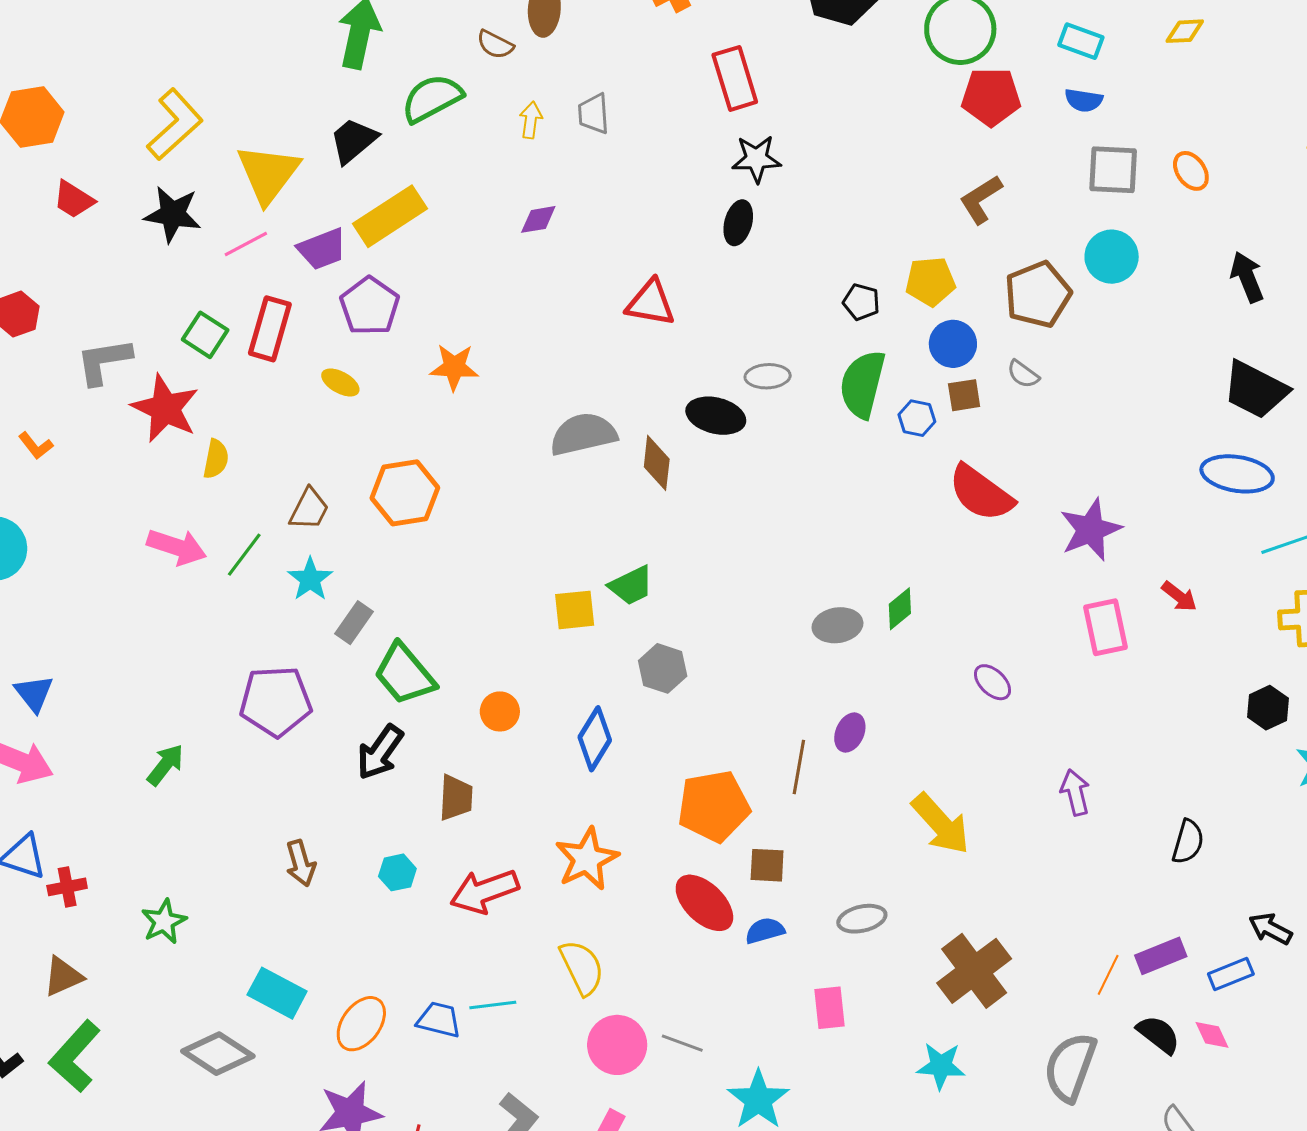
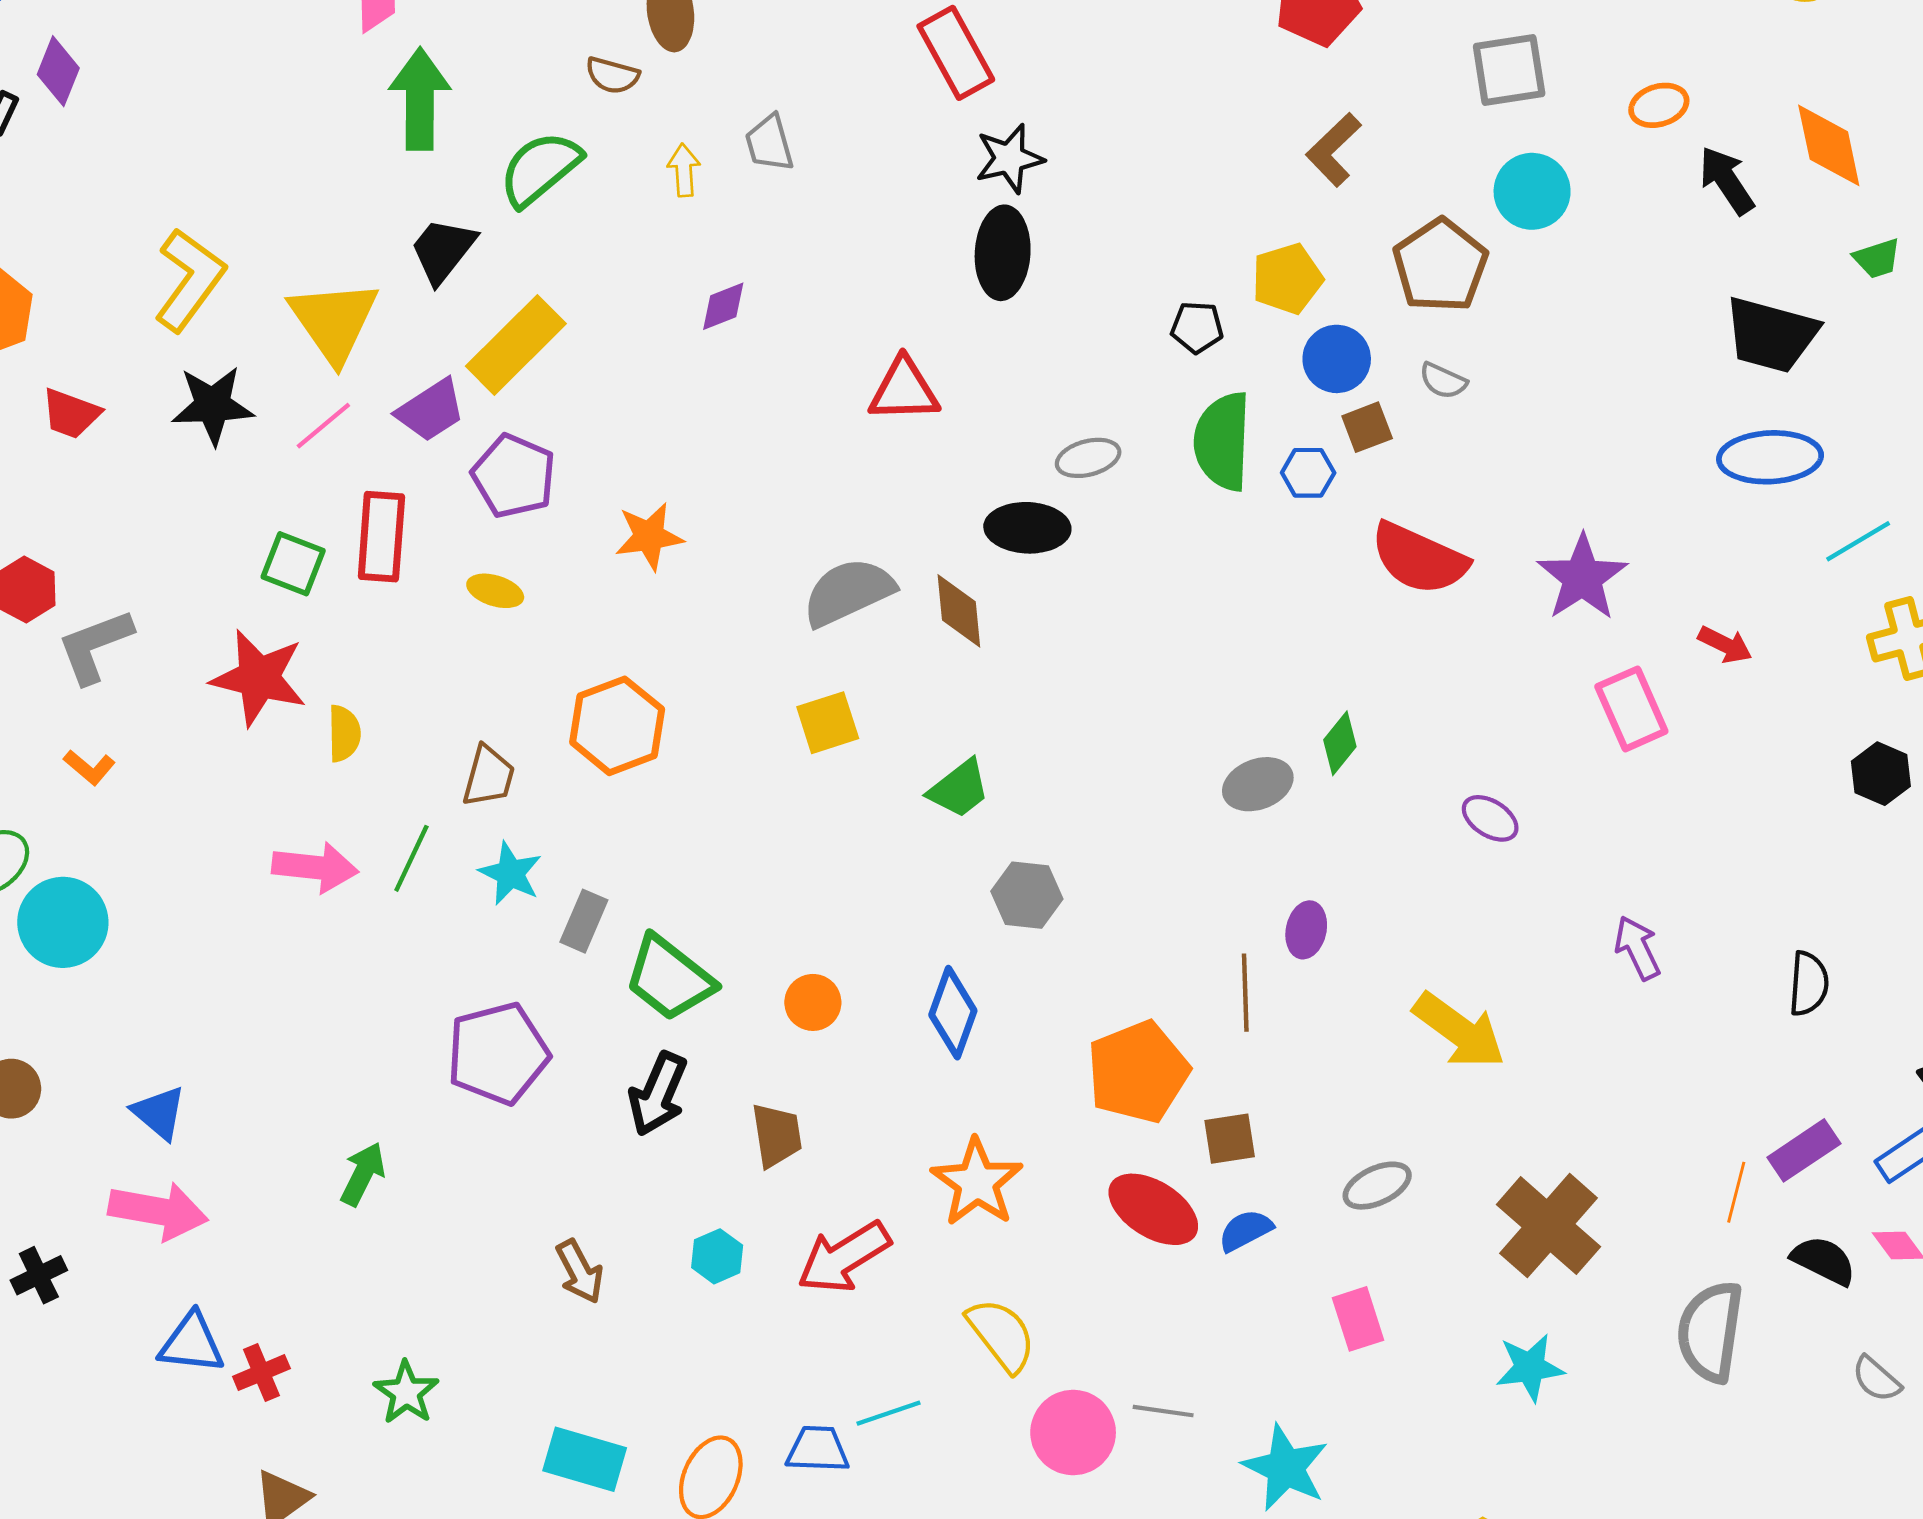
orange ellipse: (1191, 171) -> (1659, 105), moved, turned -60
black ellipse: (738, 223) -> (1003, 253), size x1.4
gray L-shape: (104, 361) -> (95, 646), moved
yellow square: (575, 610) -> (828, 723), moved

